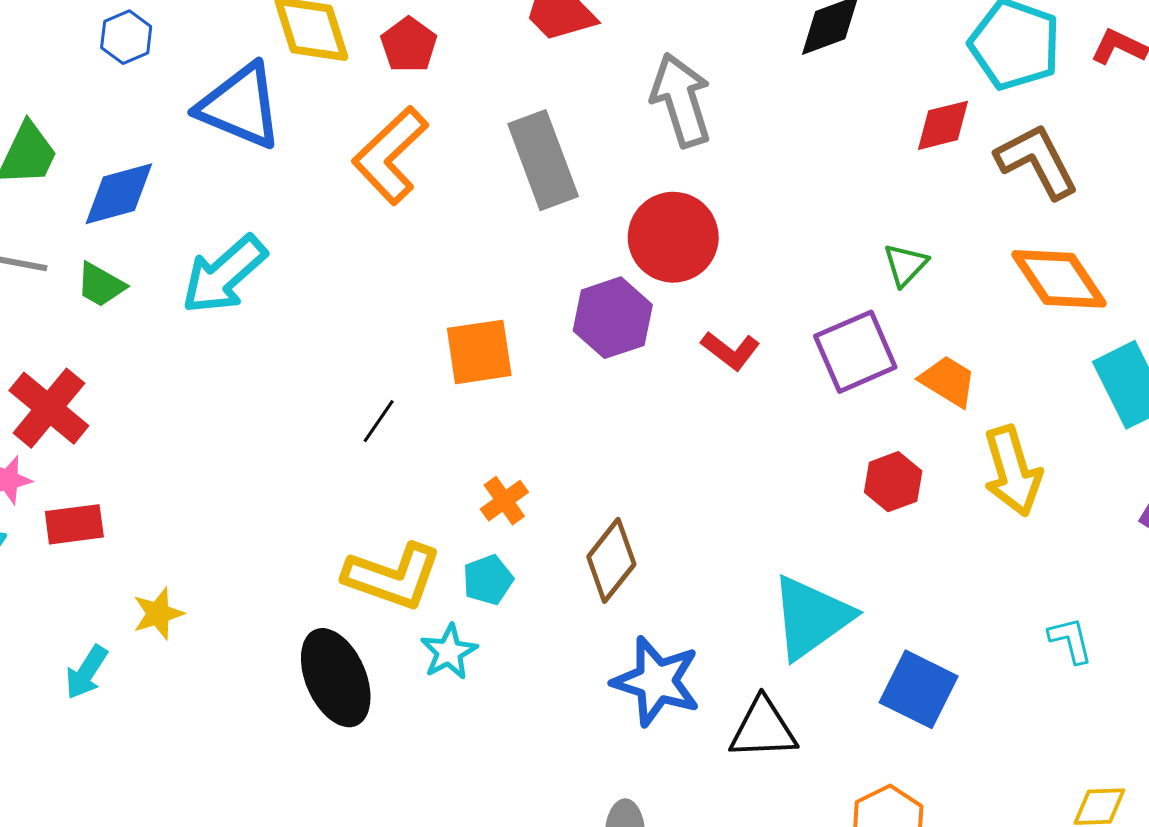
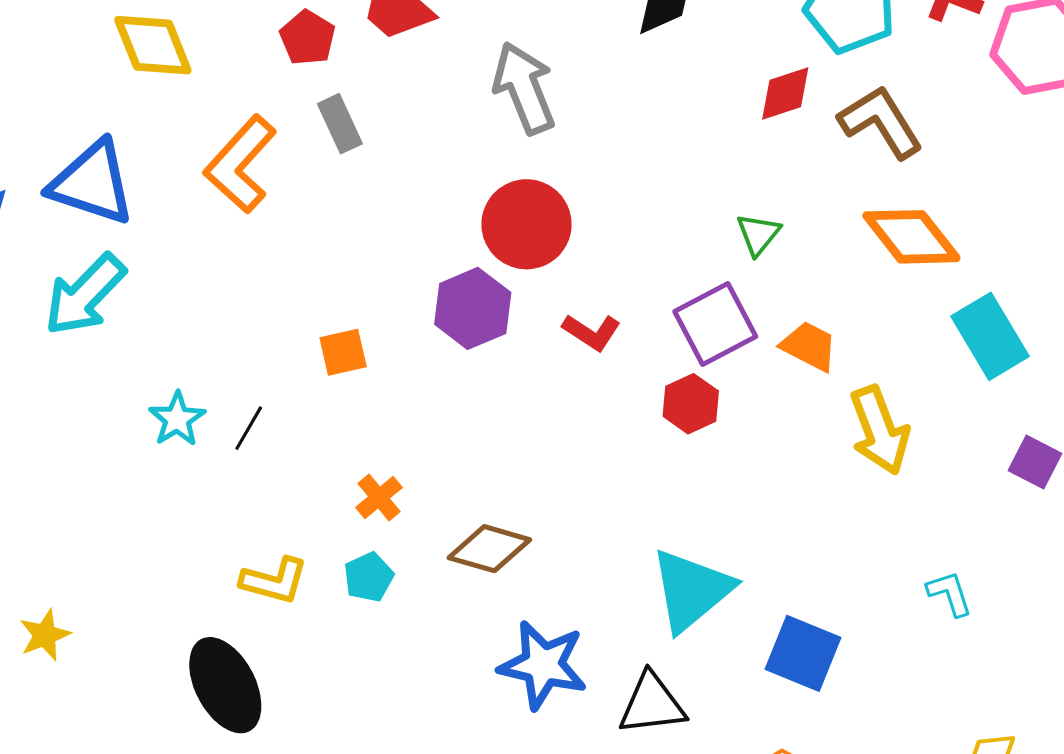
red pentagon: (409, 45) -> (308, 38), moved
blue triangle: (240, 106) -> (92, 183), moved
gray rectangle: (543, 160) -> (340, 124), moved, size x0.6
orange square: (479, 352) -> (343, 352), size x0.7
red hexagon: (893, 482) -> (691, 404), moved
brown diamond: (611, 560) -> (489, 549), turned 72
yellow L-shape: (393, 576) -> (274, 581), size x0.7
cyan star: (449, 652) -> (177, 419), moved

